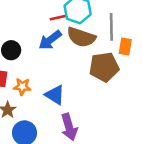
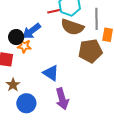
blue arrow: (50, 40) -> (32, 31), moved
orange star: (22, 87) -> (24, 46), moved

